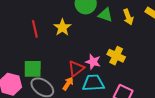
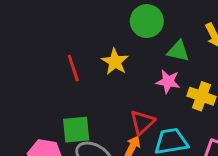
green triangle: (105, 15) -> (178, 51), moved
pink star: (93, 62) -> (168, 82), moved

